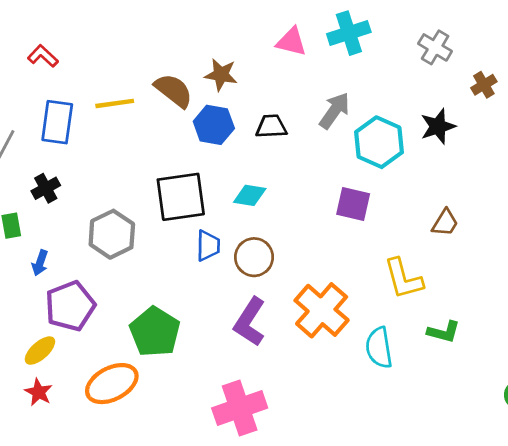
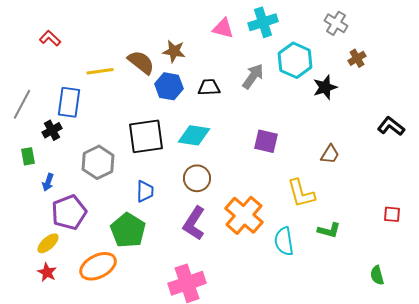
gray cross: (435, 47) -> (336, 23), moved
blue rectangle: (57, 122) -> (69, 102), moved
cyan hexagon: (379, 142) -> (295, 60), moved
cyan diamond: (250, 195) -> (194, 135), size x1.4
blue trapezoid: (208, 246) -> (145, 191), moved

